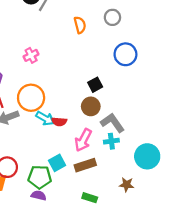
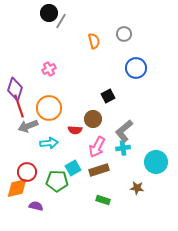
brown circle: (91, 106) -> (93, 119), moved
cyan arrow: (45, 118) -> (49, 143), moved, turned -36
gray L-shape: (112, 123) -> (124, 131), turned -95
purple semicircle: (39, 195) -> (36, 206), moved

